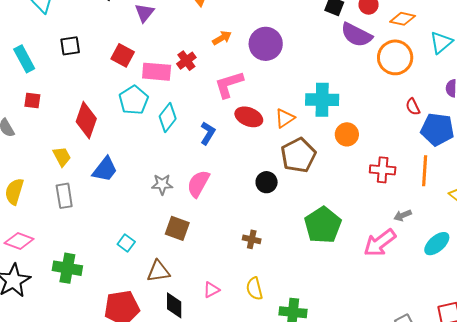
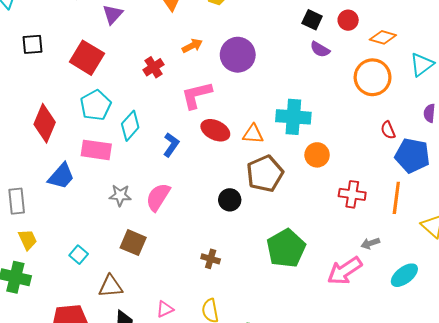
purple semicircle: (356, 35) -> (320, 49), moved, size x0.6
red square: (123, 55) -> (87, 58), size x1.4
pink rectangle: (157, 72) -> (96, 150), moved
orange triangle: (285, 118) -> (253, 134), turned 35
yellow trapezoid: (62, 157) -> (28, 240), moved

